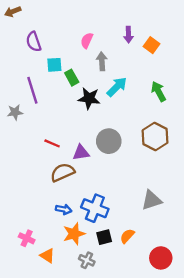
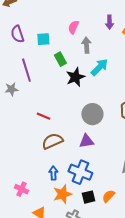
purple semicircle: (34, 42) -> (17, 34), moved
cyan square: (54, 65) -> (43, 39), moved
black star: (89, 98) -> (75, 77), turned -30
purple triangle: (81, 153) -> (86, 141), moved
blue arrow: (64, 209) -> (53, 173), turned -104
pink cross: (27, 238) -> (21, 189), moved

